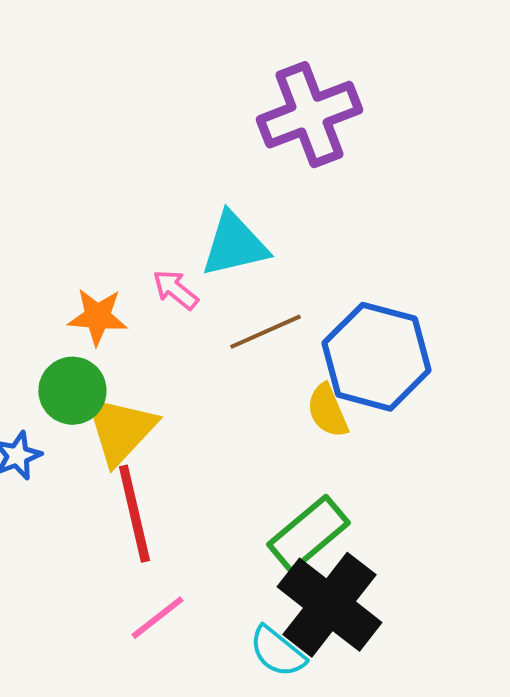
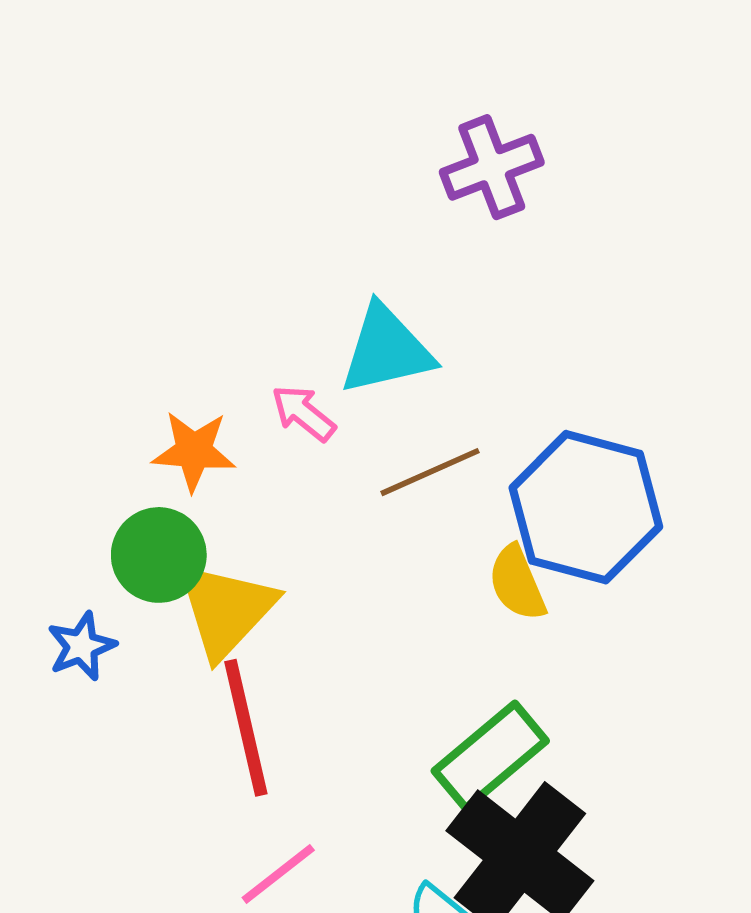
purple cross: (309, 115) -> (492, 167), size x0.7

